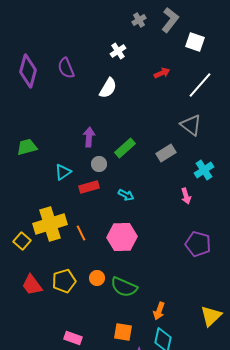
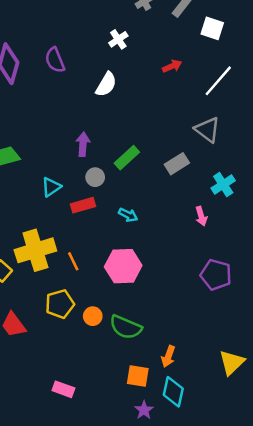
yellow pentagon: (64, 281) -> (60, 304), moved
orange square: (123, 332) -> (138, 376), moved

